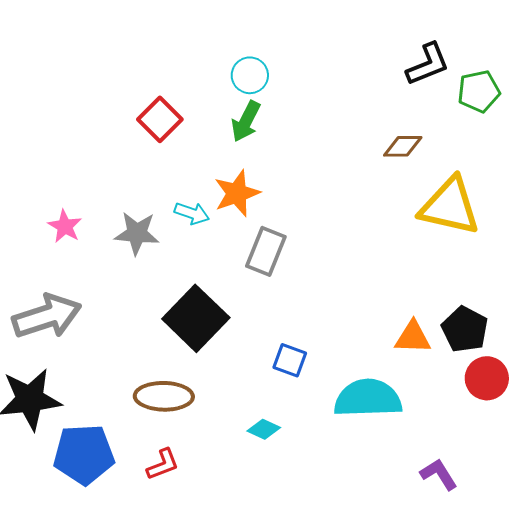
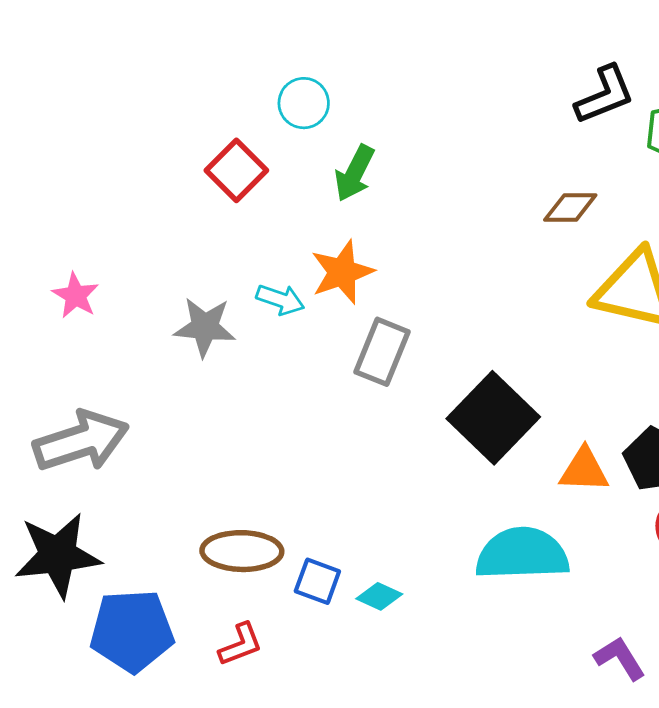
cyan circle: (250, 75) -> (304, 103), moved
pink star: (65, 226) -> (76, 295), moved
black square: (196, 318) -> (493, 418), moved
blue square: (290, 360) -> (317, 581), moved

